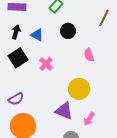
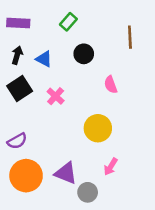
brown line: (104, 18) -> (130, 37), turned -30
purple triangle: (64, 111) -> (66, 173), moved

